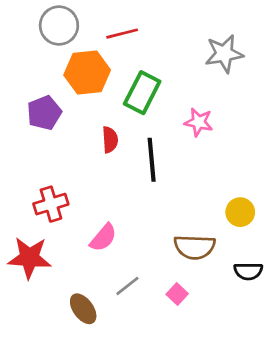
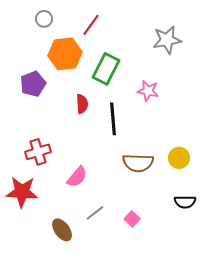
gray circle: (59, 26) -> (44, 19), size x0.6
red line: (122, 34) -> (91, 25), turned -40
brown semicircle: (195, 247) -> (138, 163), moved

